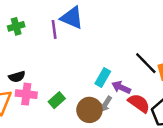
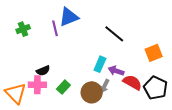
blue triangle: (72, 18) -> (69, 17), turned -40
black line: (146, 63) -> (114, 34), moved
black semicircle: (17, 77) -> (43, 71), moved

